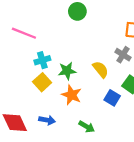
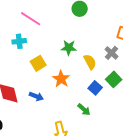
cyan cross: (42, 60) -> (19, 41), moved
green star: (67, 71) -> (69, 48), moved
green arrow: (87, 127) -> (84, 109), moved

